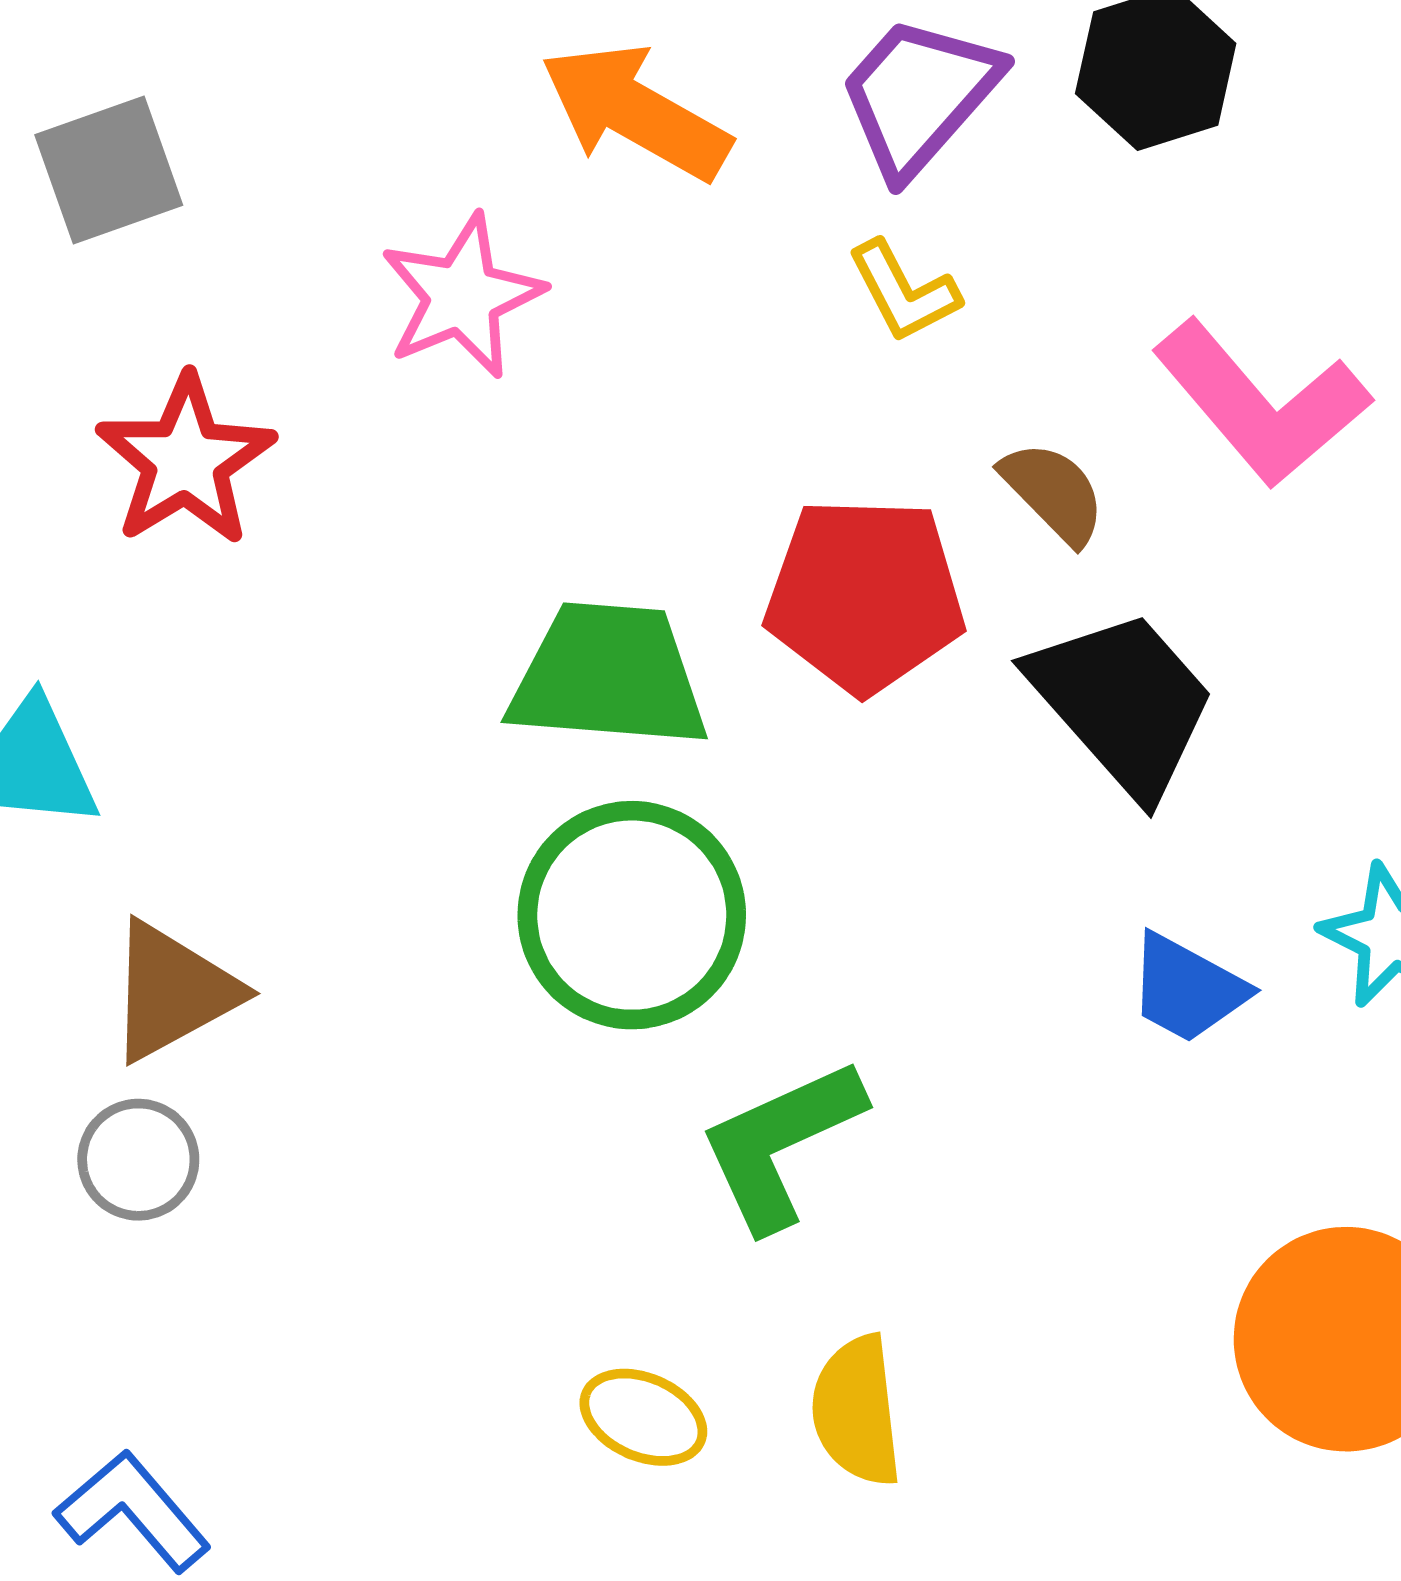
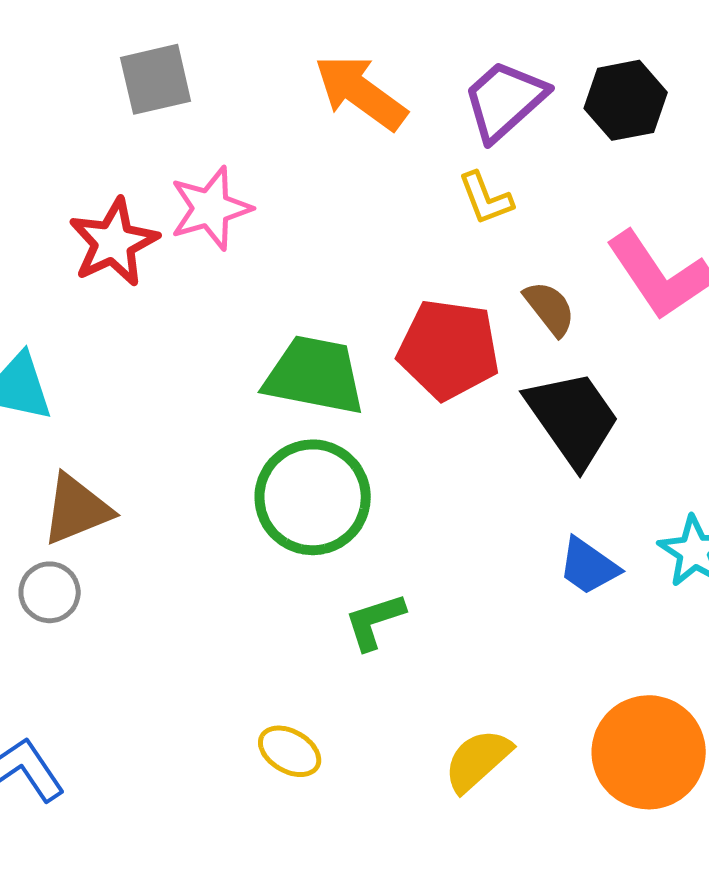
gray square: (109, 170) -> (156, 79), moved
pink star: (462, 296) -> (211, 208), moved
green L-shape: (781, 1144) -> (375, 621), size x0.7
yellow semicircle: (857, 1411) -> (478, 760), moved, turned 48

